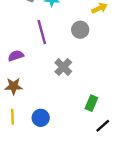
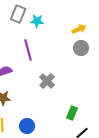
gray circle: (80, 30) -> (81, 48), moved

